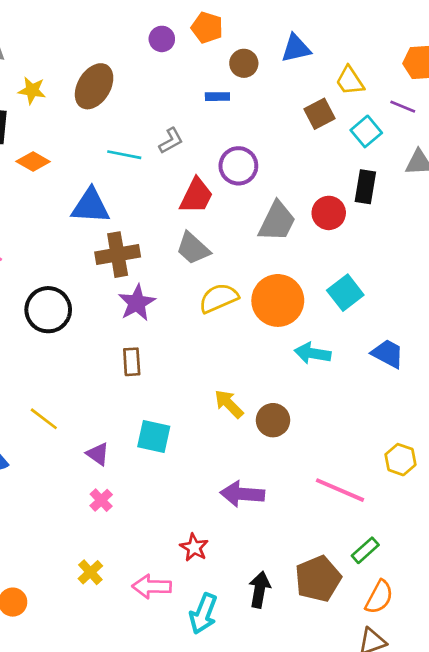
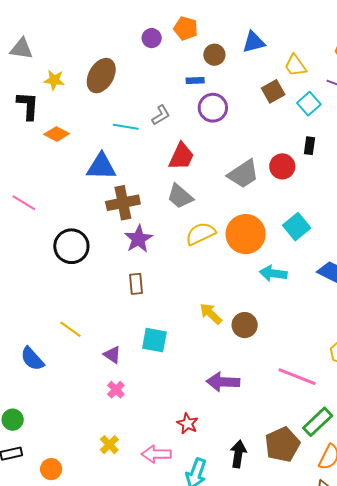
purple circle: (238, 166) -> (213, 108), moved
black rectangle: (365, 187) -> (309, 146), size x0.7
gray trapezoid: (277, 221) -> (243, 174), turned 32
green rectangle: (365, 550) -> (318, 422), size x1.4

